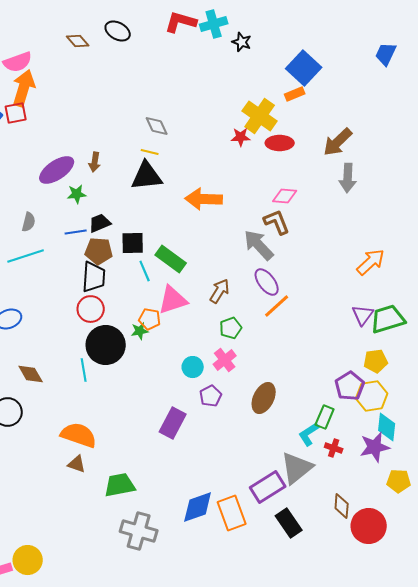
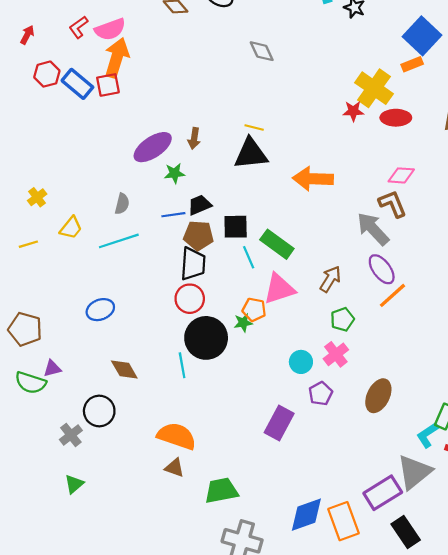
gray diamond: (157, 126) -> (262, 51), moved

